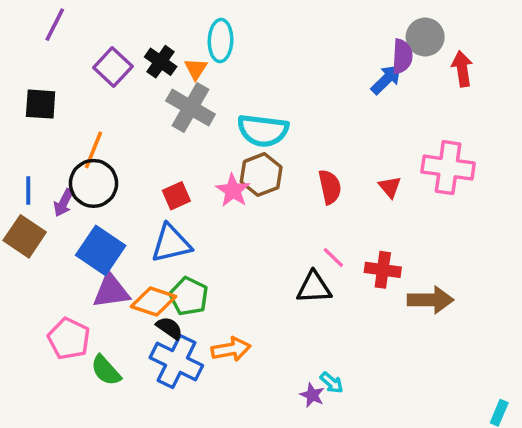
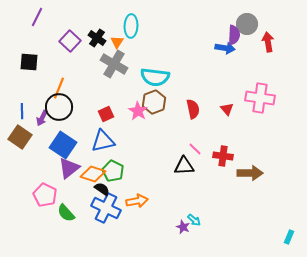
blue arrow: (386, 79) -> (225, 48), turned 54
purple triangle: (111, 291) -> (69, 168), turned -30

